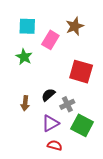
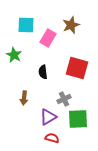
green star: (24, 57) -> (14, 55), moved
black semicircle: (48, 95) -> (43, 72), moved, turned -56
green square: (82, 125) -> (78, 119), turned -30

